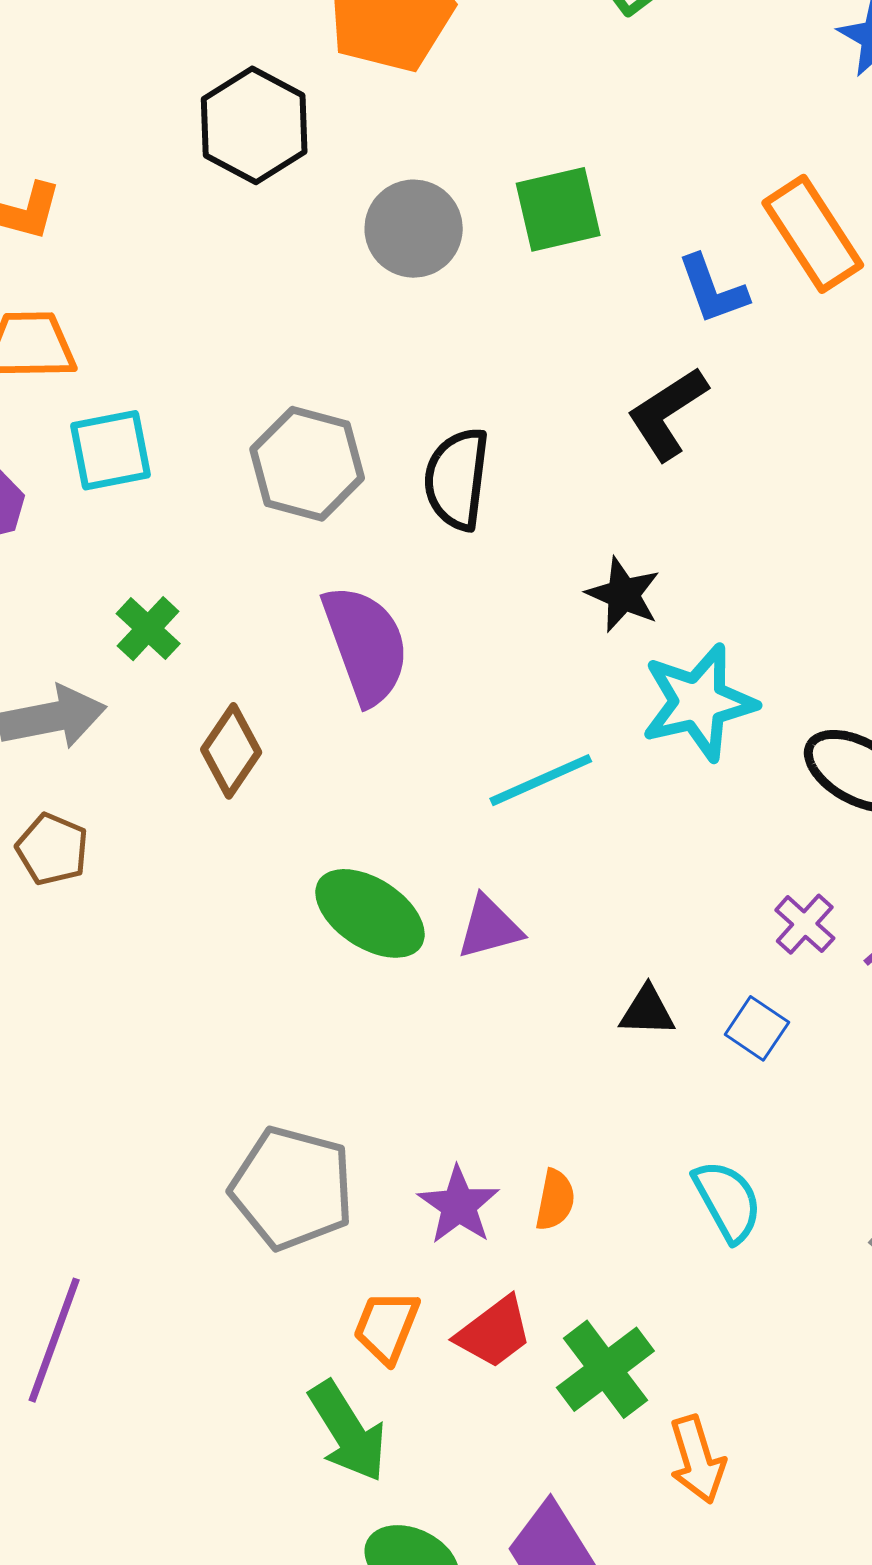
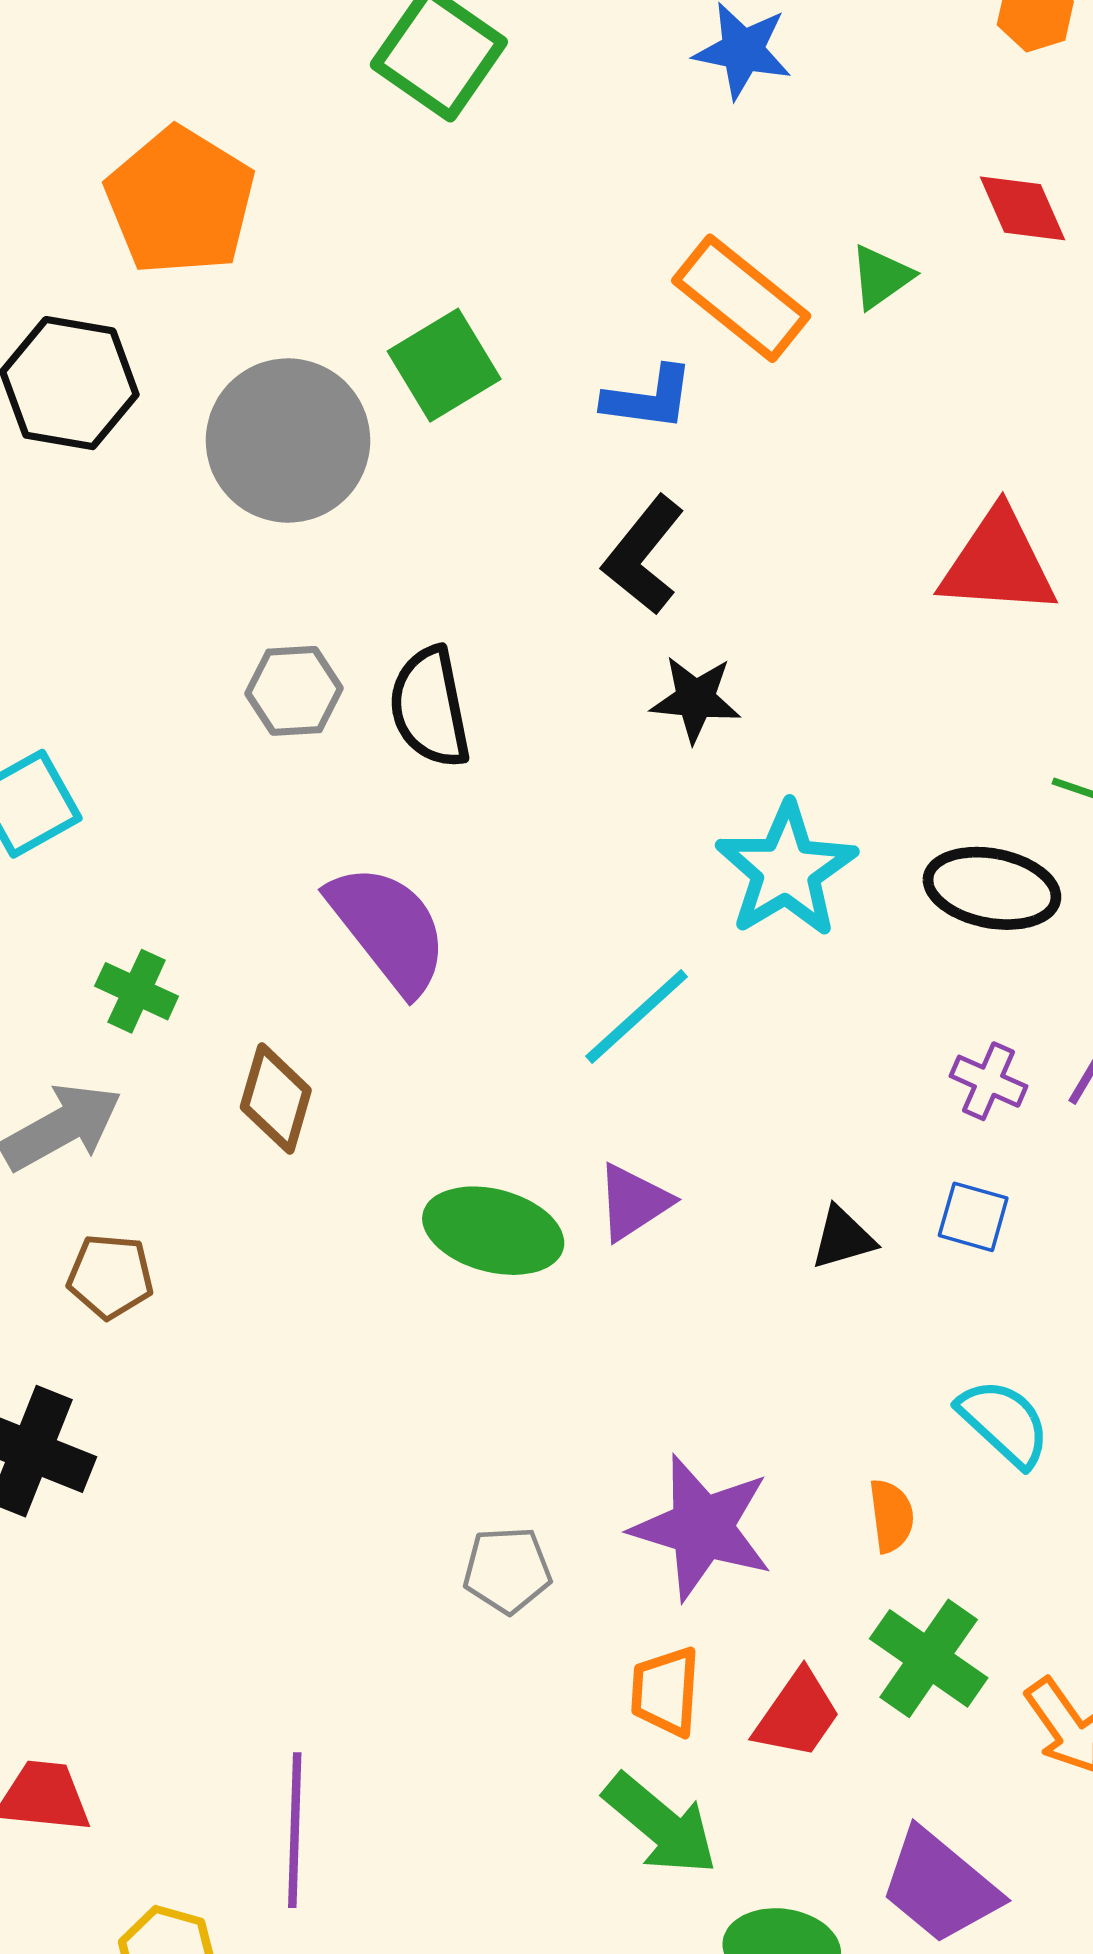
gray circle: (414, 229) -> (288, 440), size x1.4
blue L-shape: (713, 289) -> (648, 398), turned -44
gray hexagon: (307, 464) -> (294, 691), moved, size x0.7
black star: (623, 595) -> (695, 699), moved
gray pentagon: (292, 1188) -> (507, 1570), size x0.6
orange semicircle: (555, 1200) -> (891, 1516), moved
purple star: (459, 1205) -> (702, 1528), size x1.5
red trapezoid: (494, 1332) -> (797, 1715), moved

